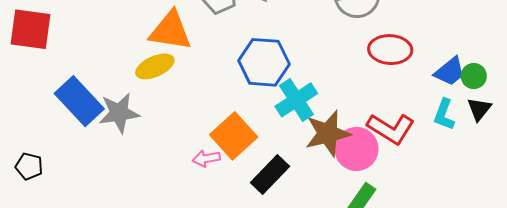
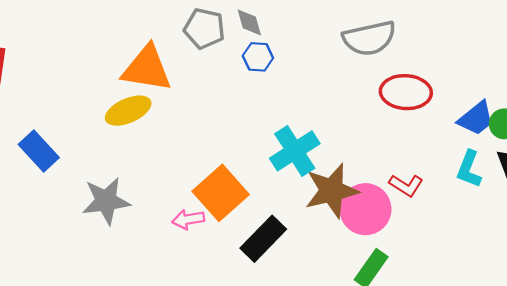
blue hexagon: (264, 62) -> (258, 57), moved, size x0.5
blue rectangle: (79, 101) -> (39, 151), size x0.7
gray star: (119, 113) -> (106, 201), moved
red L-shape: (391, 129) -> (406, 185), size x0.6

